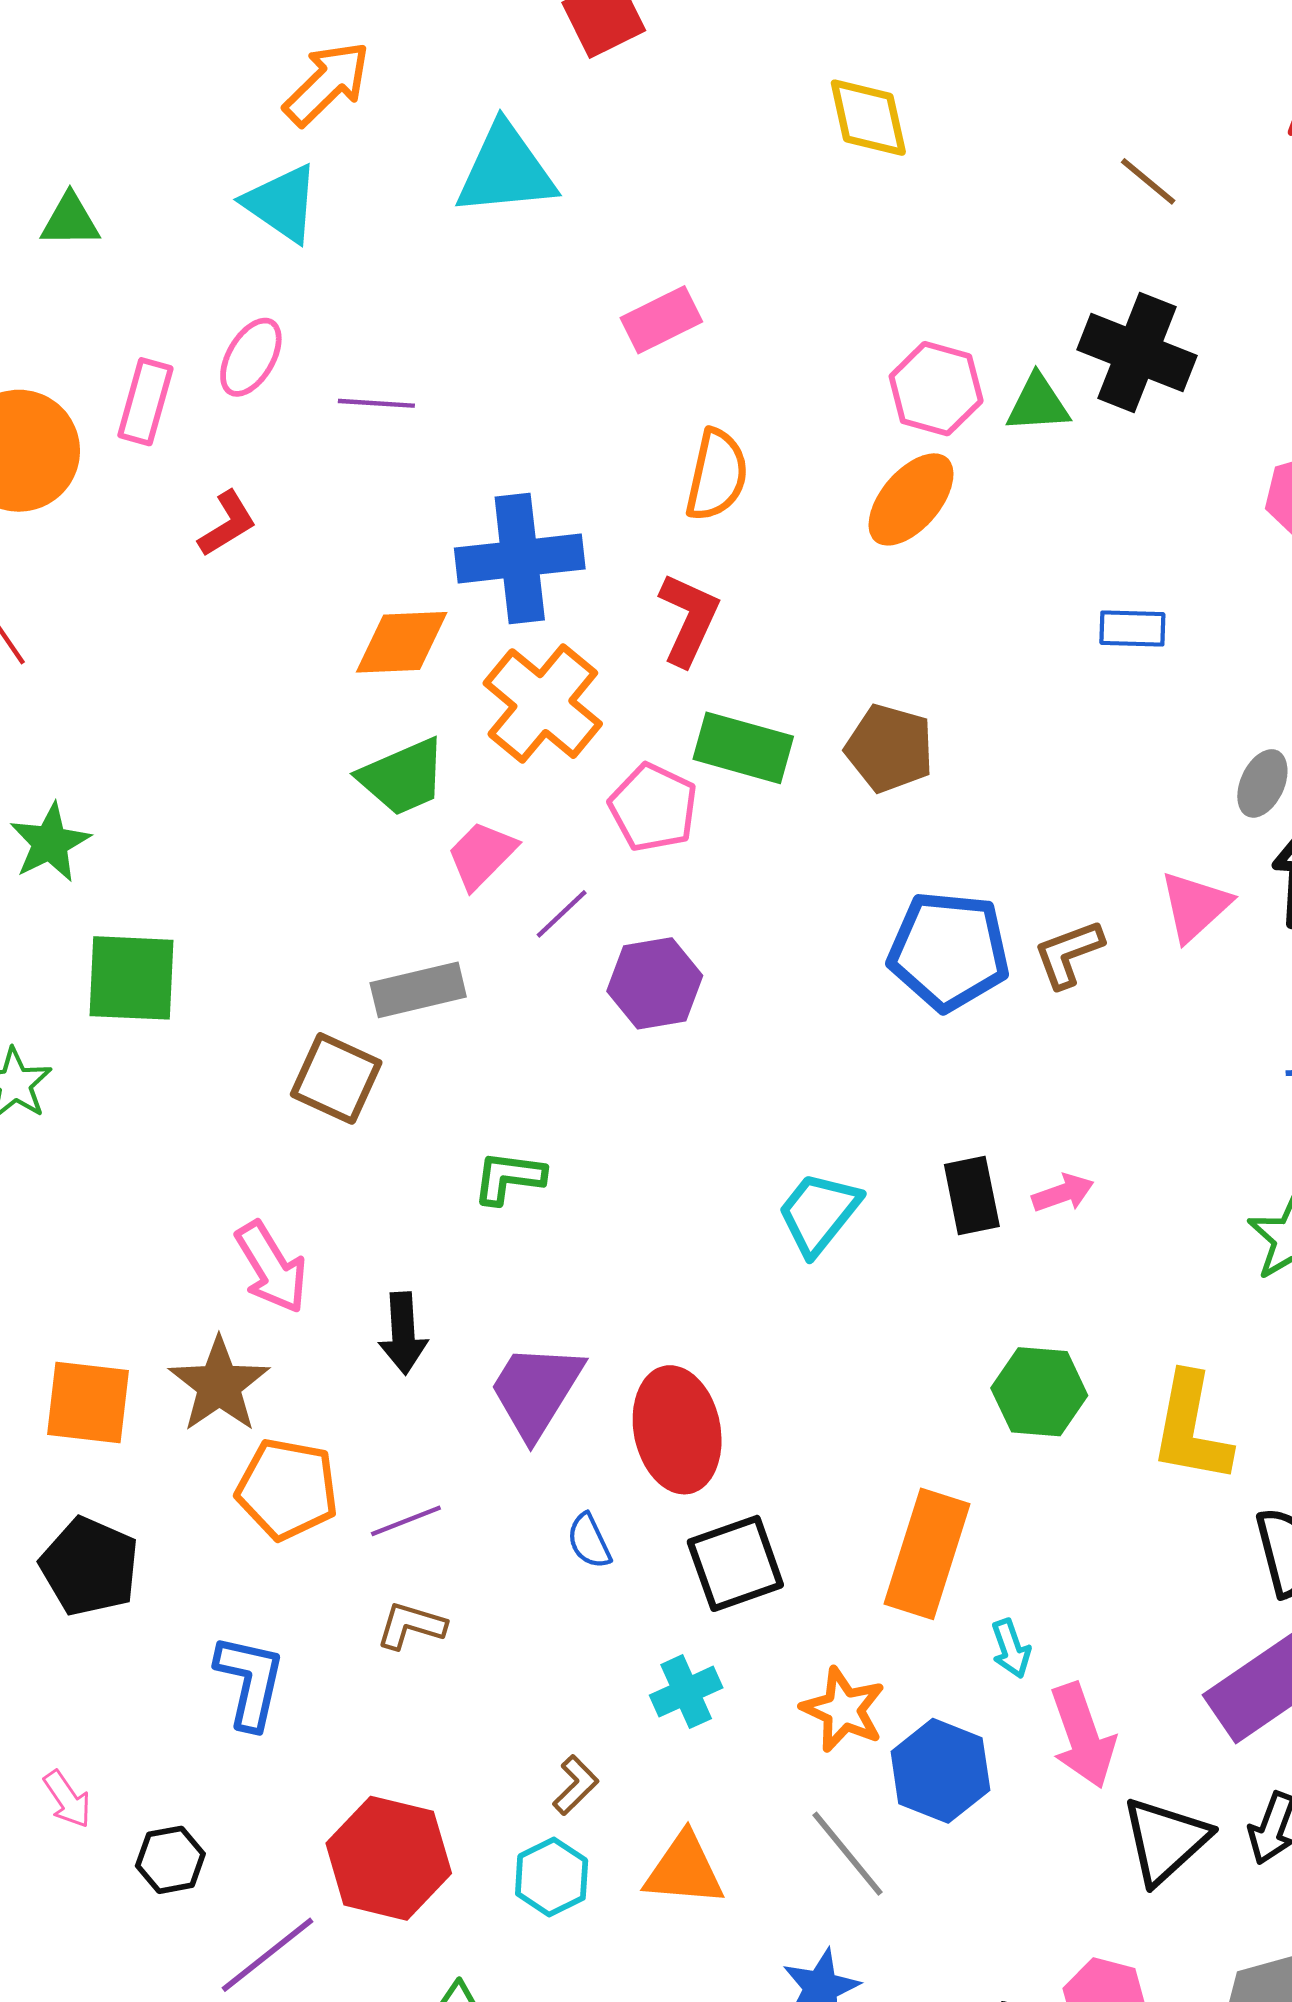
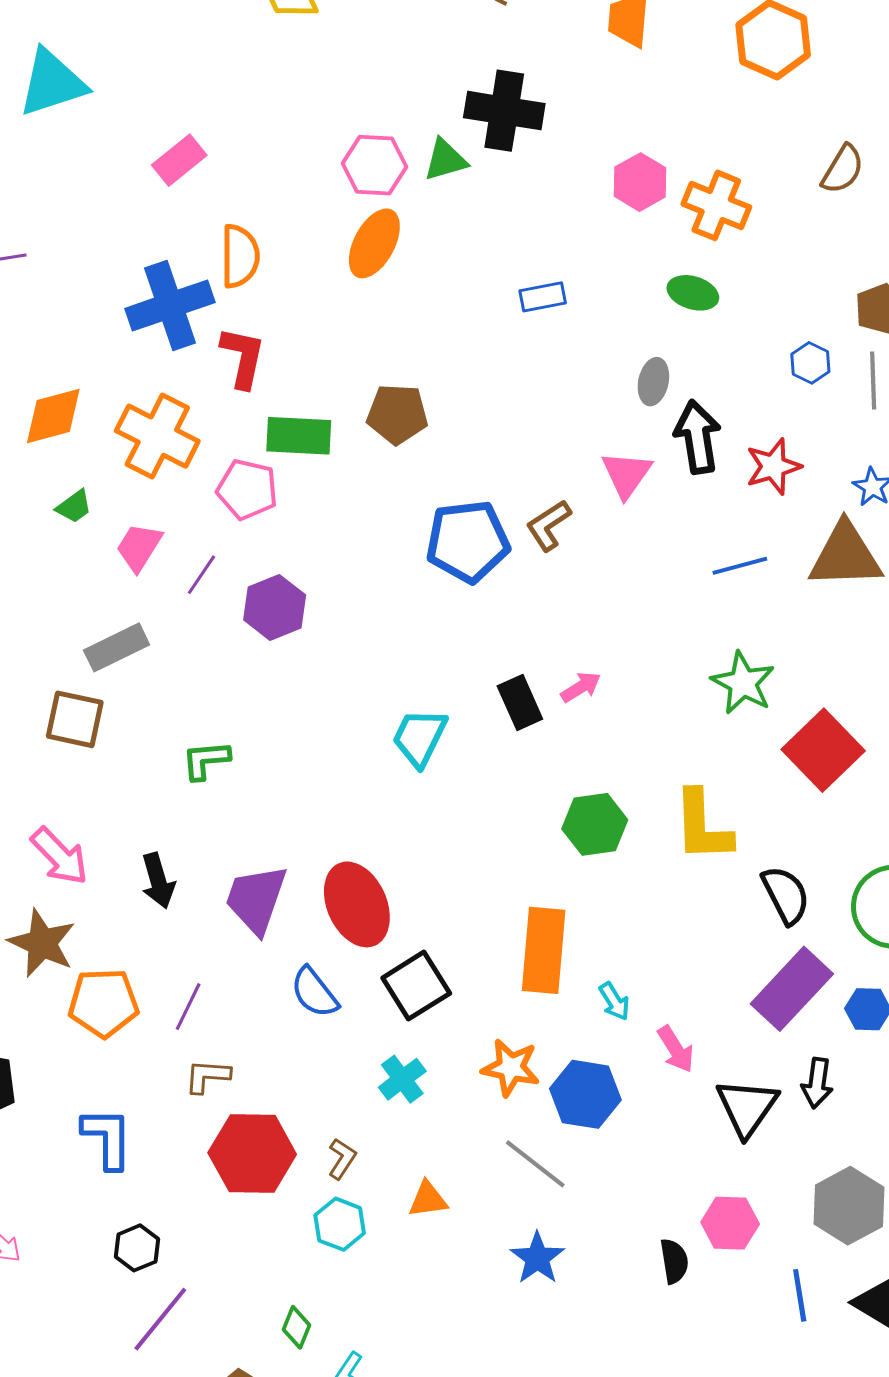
blue cross: (520, 558) -> (170, 305), moved
green trapezoid: (403, 777) -> (74, 507), size x0.6
purple line: (406, 1521) -> (188, 1007), turned -30
blue semicircle: (589, 1541) -> (314, 992), size x1.4
pink arrow: (1083, 1736) -> (676, 1049), size x0.7
red hexagon: (389, 1858) -> (252, 1154), moved
black hexagon: (170, 1860) -> (137, 1248), moved
orange triangle: (684, 1870) -> (428, 1199), size x0.7

